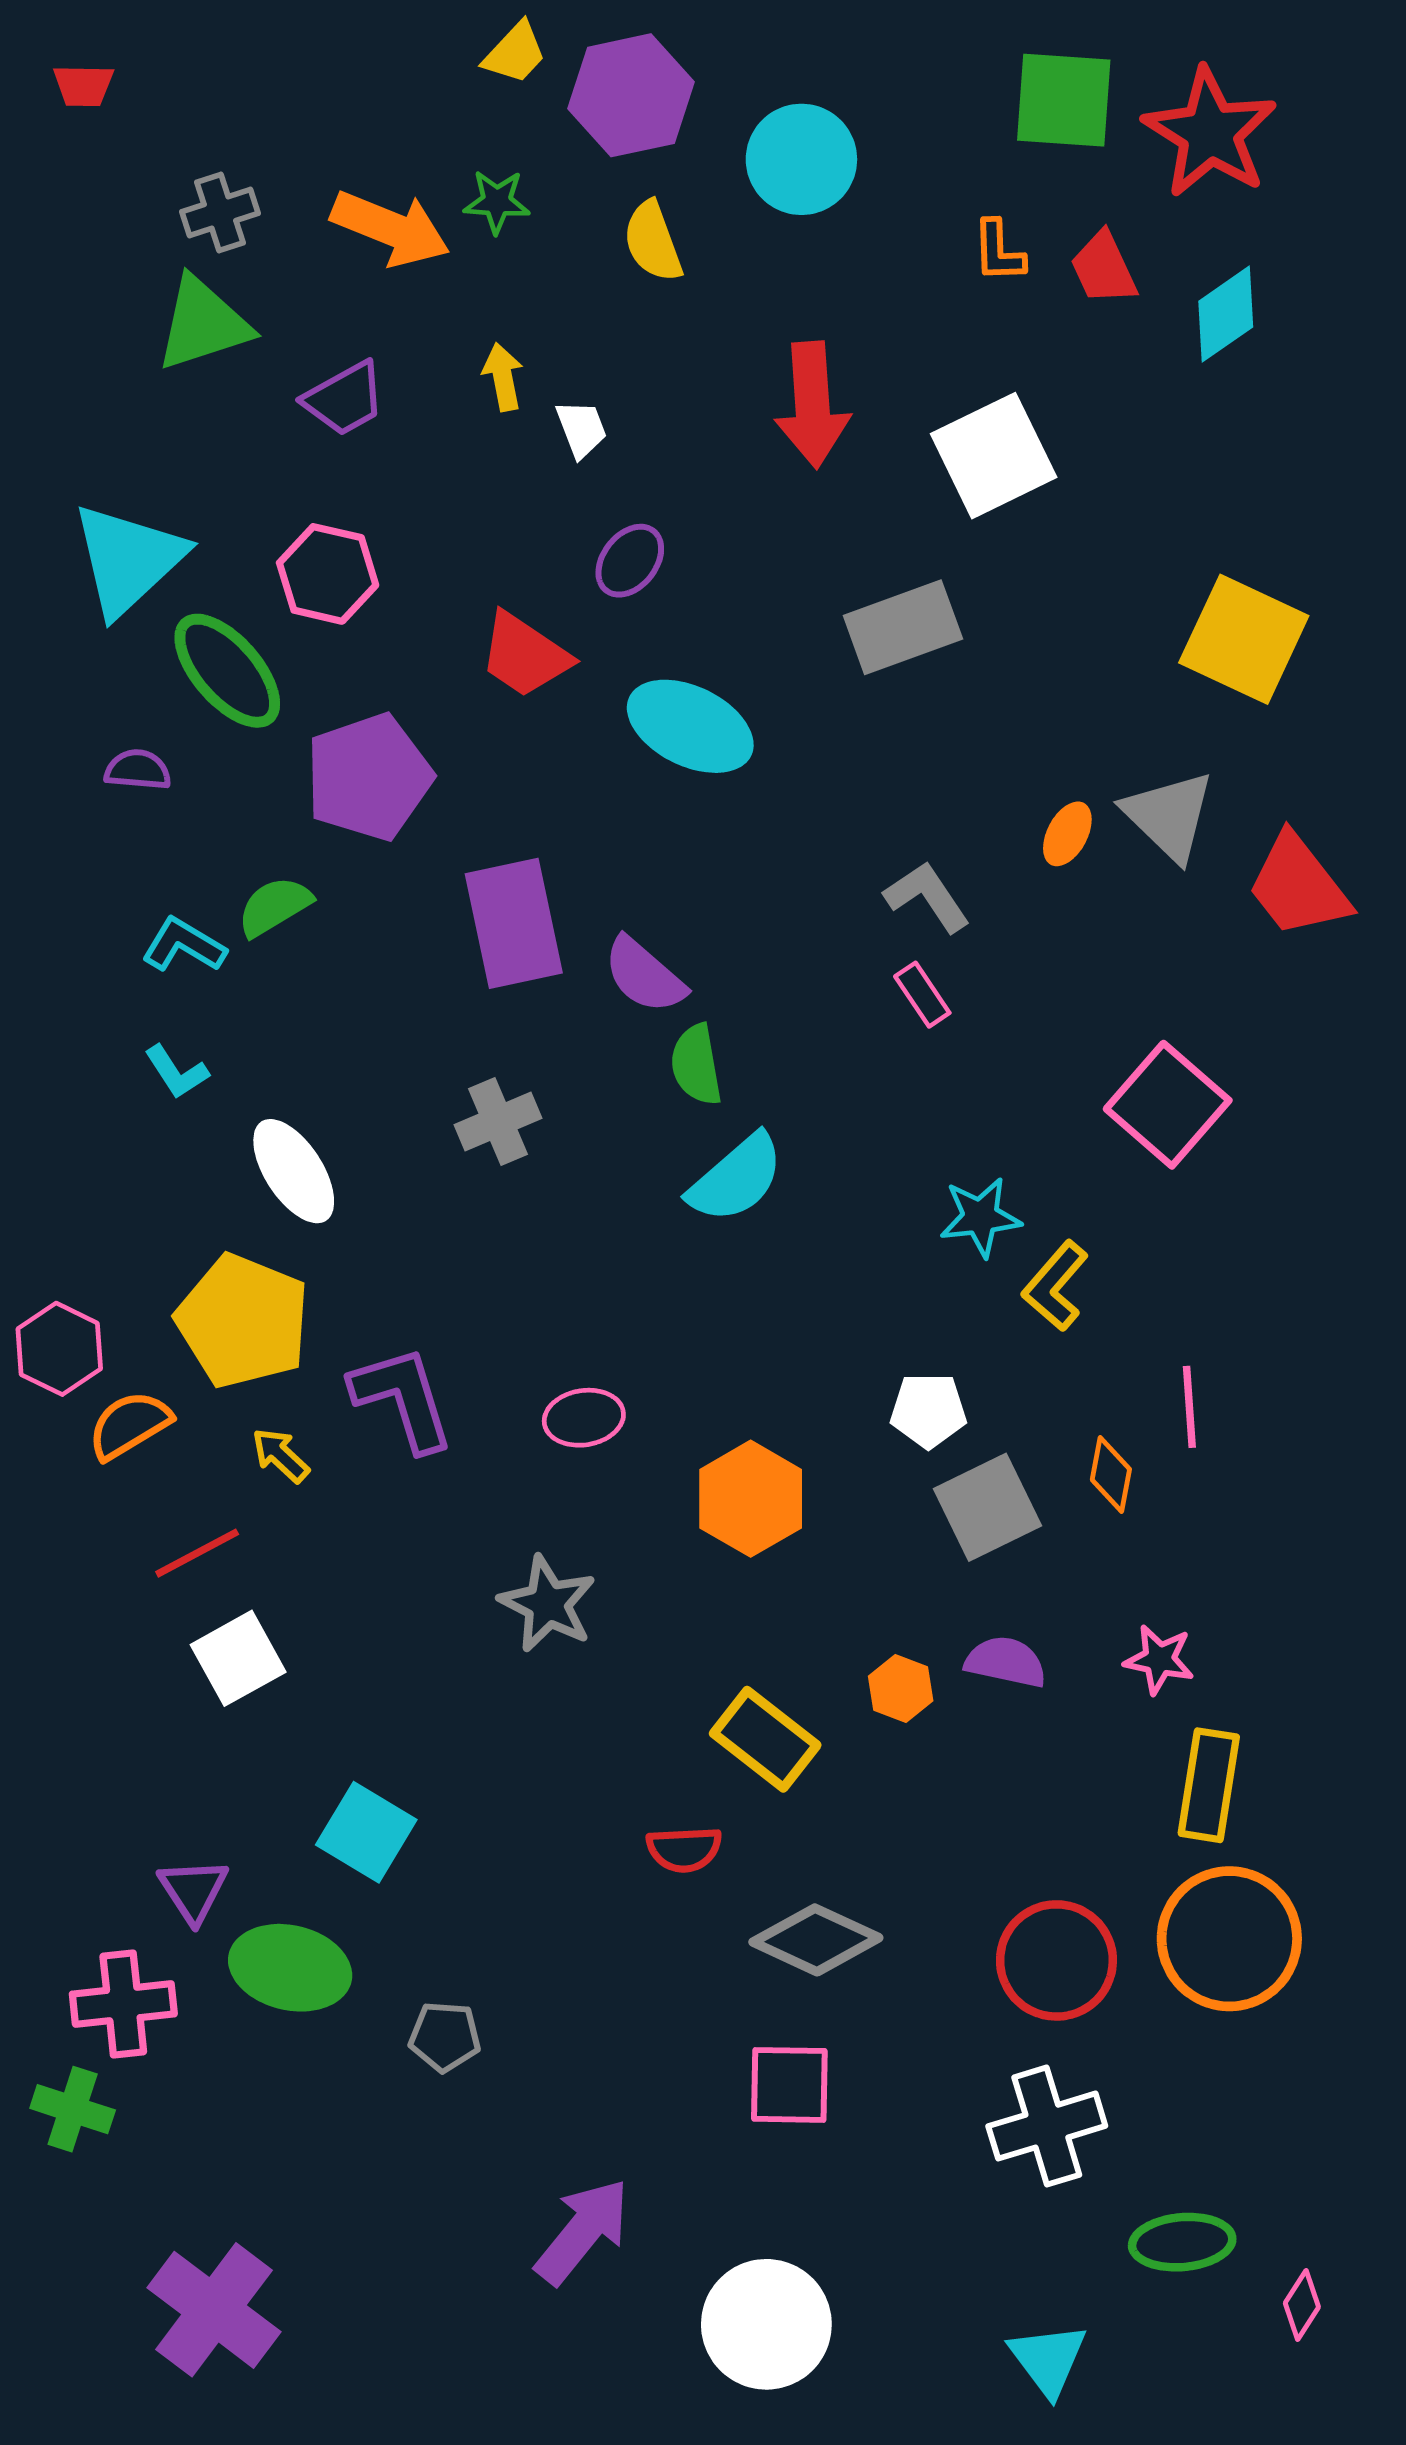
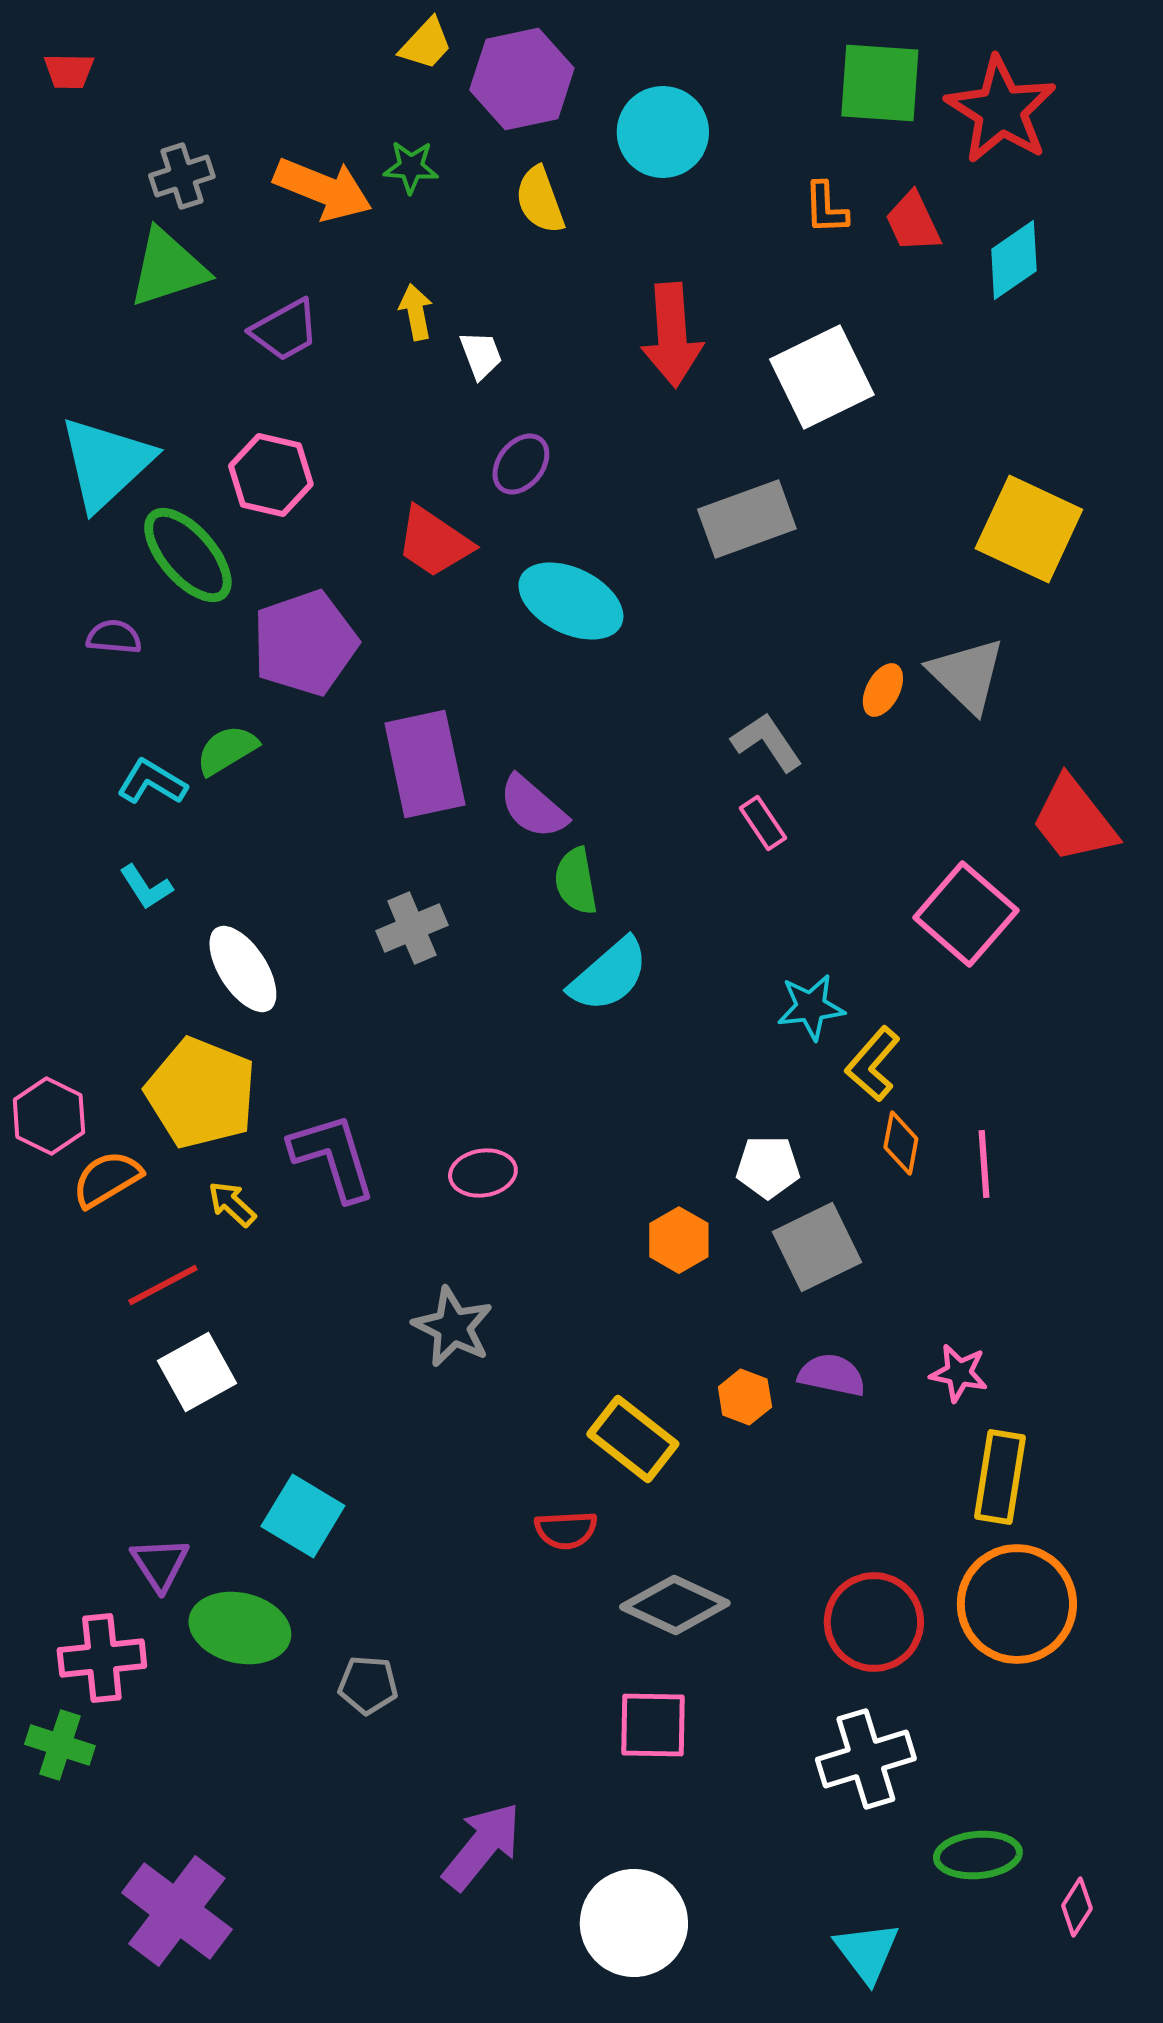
red trapezoid: (1298, 886) -> (1074, 820), moved
orange diamond: (1111, 1475) -> (901, 1143), moved
orange hexagon: (751, 1499) -> (679, 1240), moved, size x0.7

